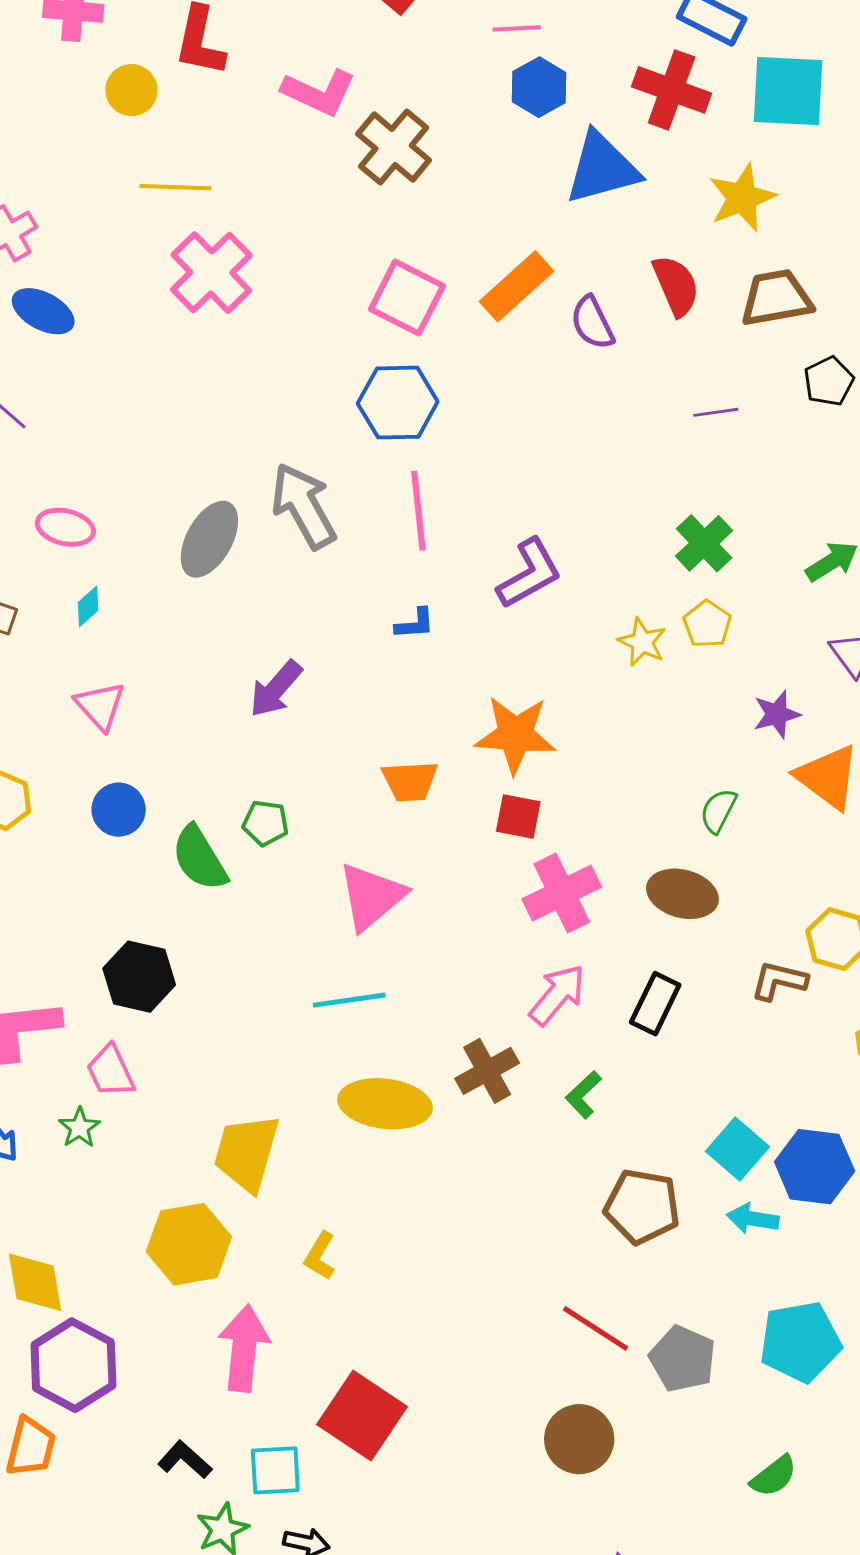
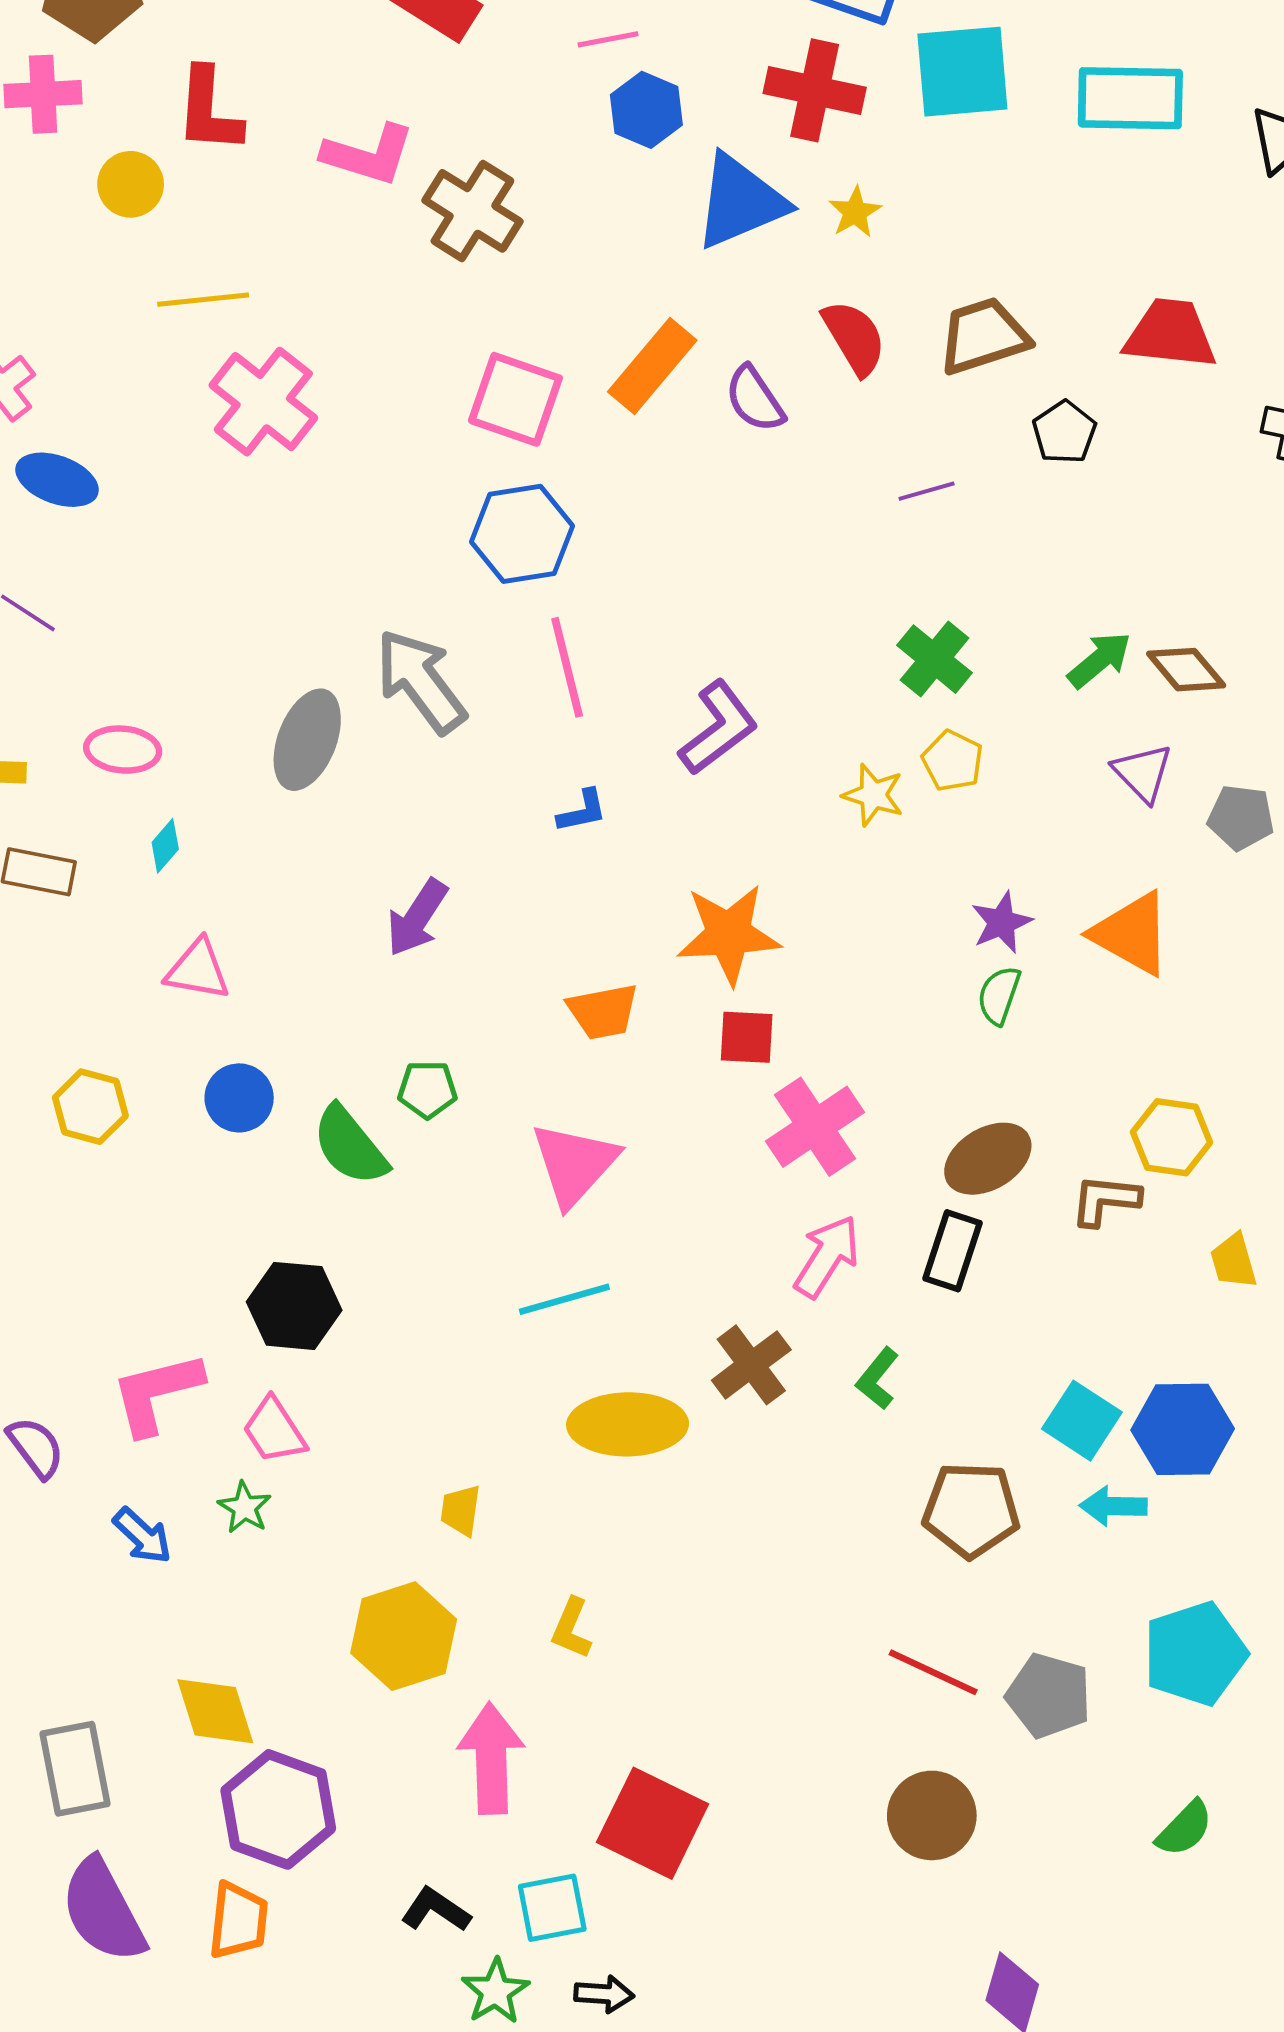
yellow star: (742, 198) -> (855, 212), moved, size x0.6
pink triangle: (100, 706) -> (198, 970), turned -30
purple star: (777, 714) -> (1002, 922), moved
brown ellipse: (682, 894) -> (988, 1159), moved, turned -38
yellow trapezoid: (246, 1153) -> (461, 1510), size x0.5

